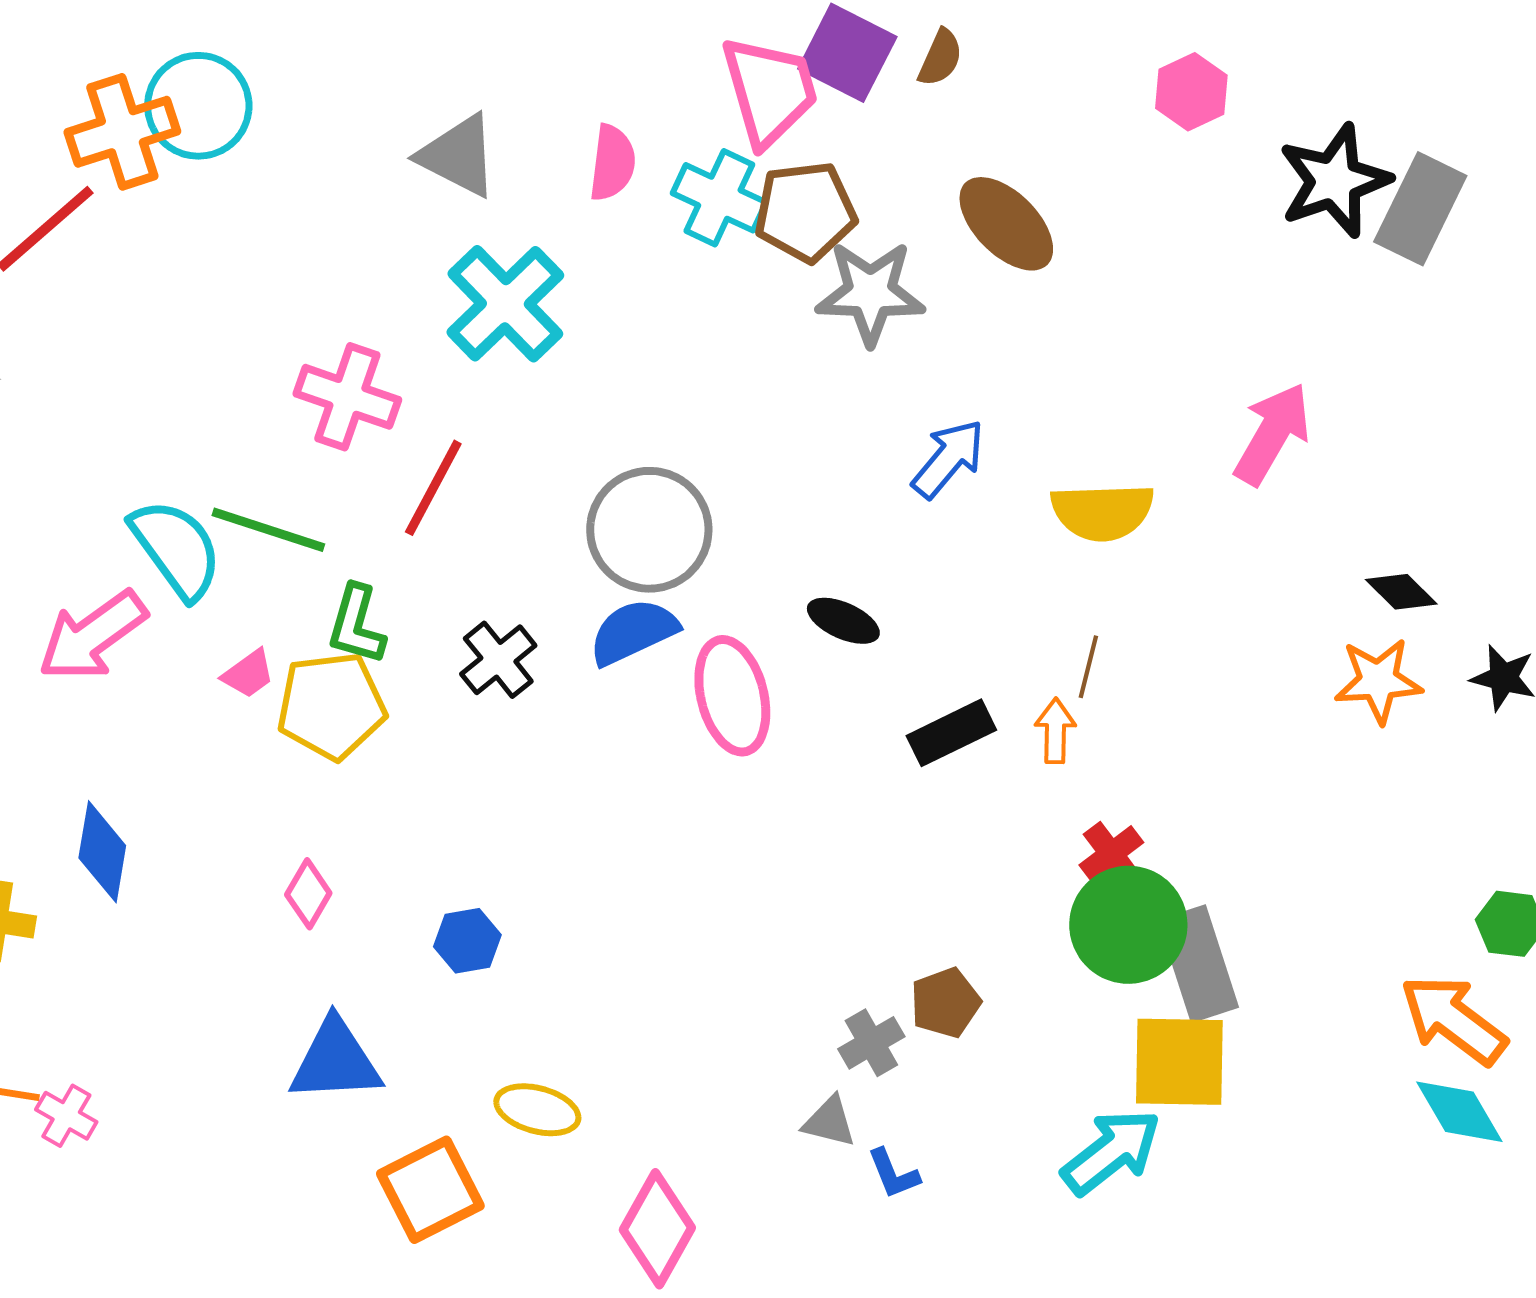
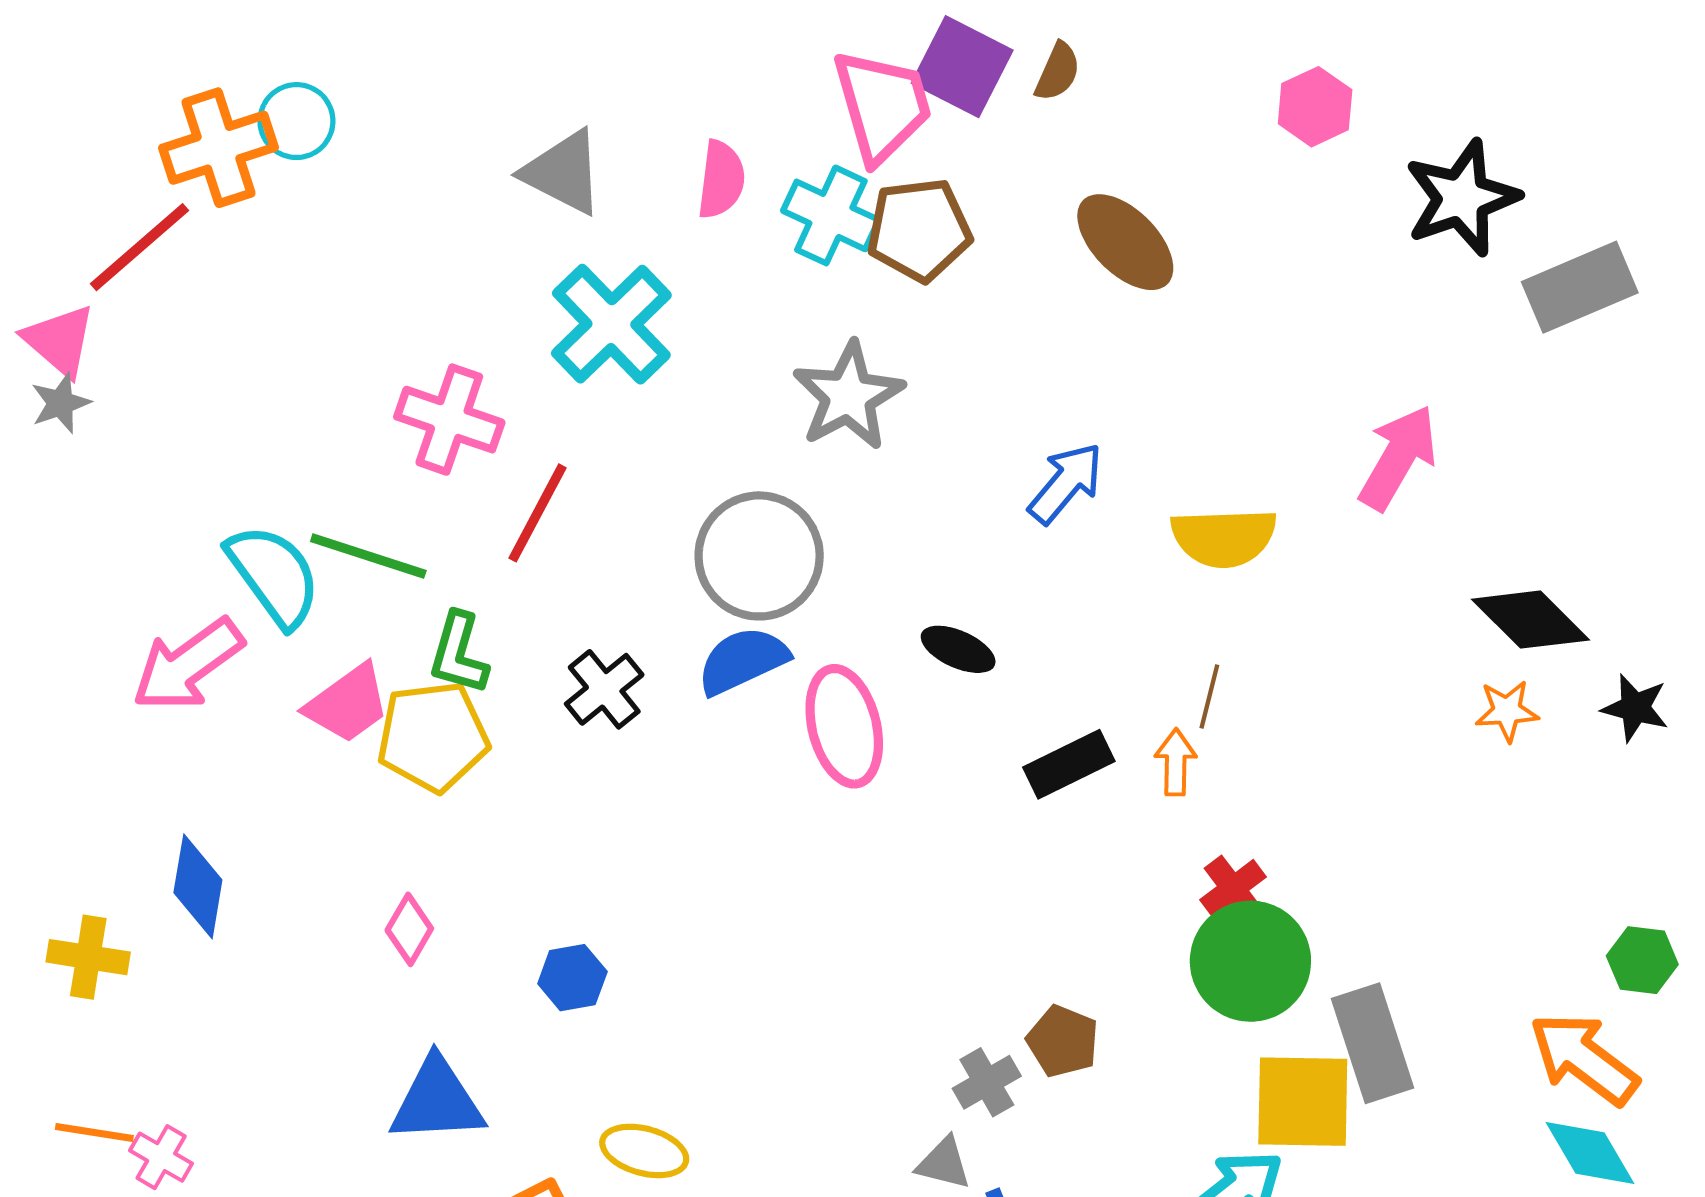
cyan circle: (198, 106) -> (296, 121), size x0.7
gray rectangle: (1420, 209) -> (1580, 287), moved, turned 41
gray star: (870, 293) -> (848, 396), moved, turned -30
black diamond: (1401, 592) -> (1530, 620), size x1.6
pink trapezoid: (248, 674) -> (348, 704), size x1.6
orange star: (1378, 681) -> (1507, 711), size x0.7
gray rectangle: (1198, 964) -> (1373, 1043), moved
brown pentagon: (945, 1003) -> (1063, 1041), turned -30

